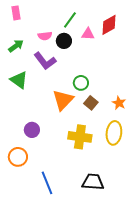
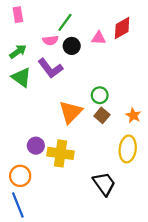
green line: (70, 20) -> (65, 22), moved
green triangle: (19, 80) -> (21, 77), moved
green circle: (81, 83) -> (100, 95), moved
yellow cross: (80, 137) -> (60, 153), moved
black trapezoid: (93, 182) -> (104, 184), moved, turned 50
blue line: (47, 183) -> (18, 205), moved

